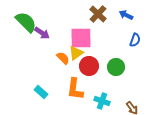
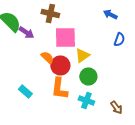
brown cross: (98, 14) -> (50, 14), moved, turned -30
yellow triangle: (76, 53) -> (82, 56), moved
red circle: (89, 66) -> (60, 66), moved
green circle: (116, 67) -> (88, 76), moved

